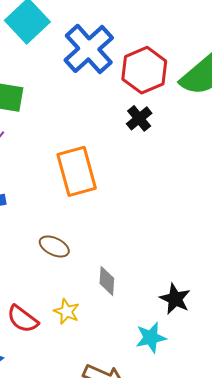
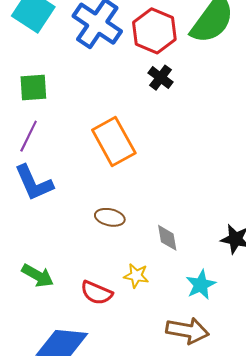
cyan star: (151, 338) -> (201, 285), moved

